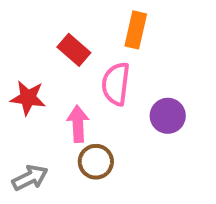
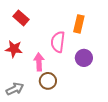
orange rectangle: (136, 30) -> (79, 24), moved
red rectangle: (74, 50) -> (21, 18), moved

